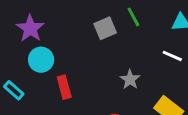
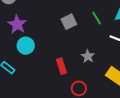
green line: (133, 17) -> (97, 18), moved
red rectangle: (64, 87) -> (61, 66), moved

